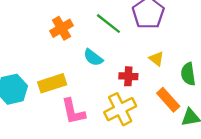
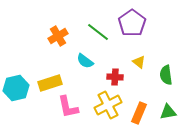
orange rectangle: (168, 100) -> (139, 113), moved, turned 65

